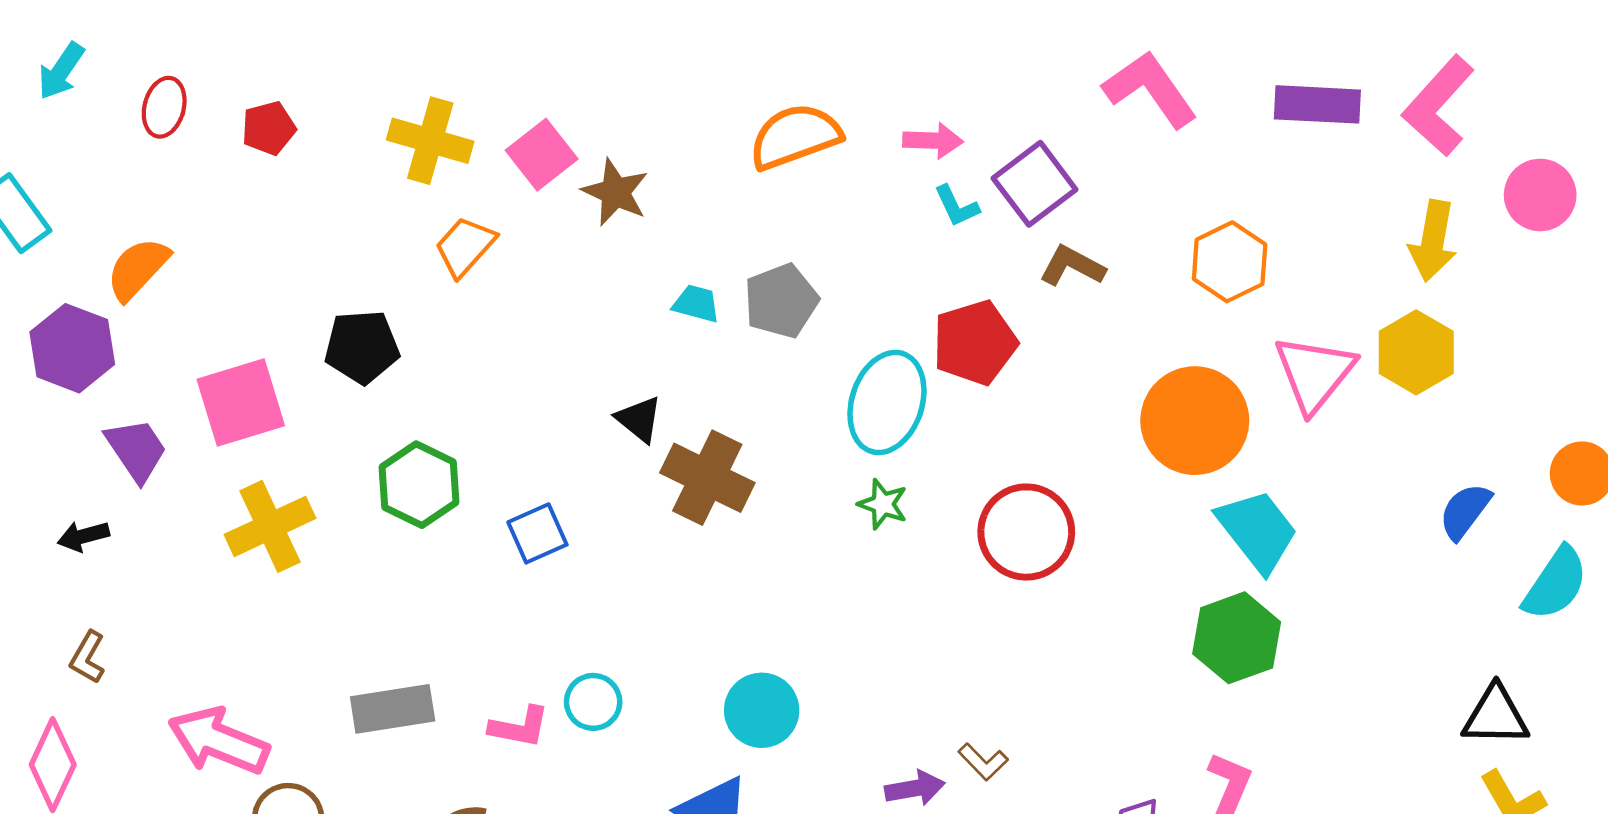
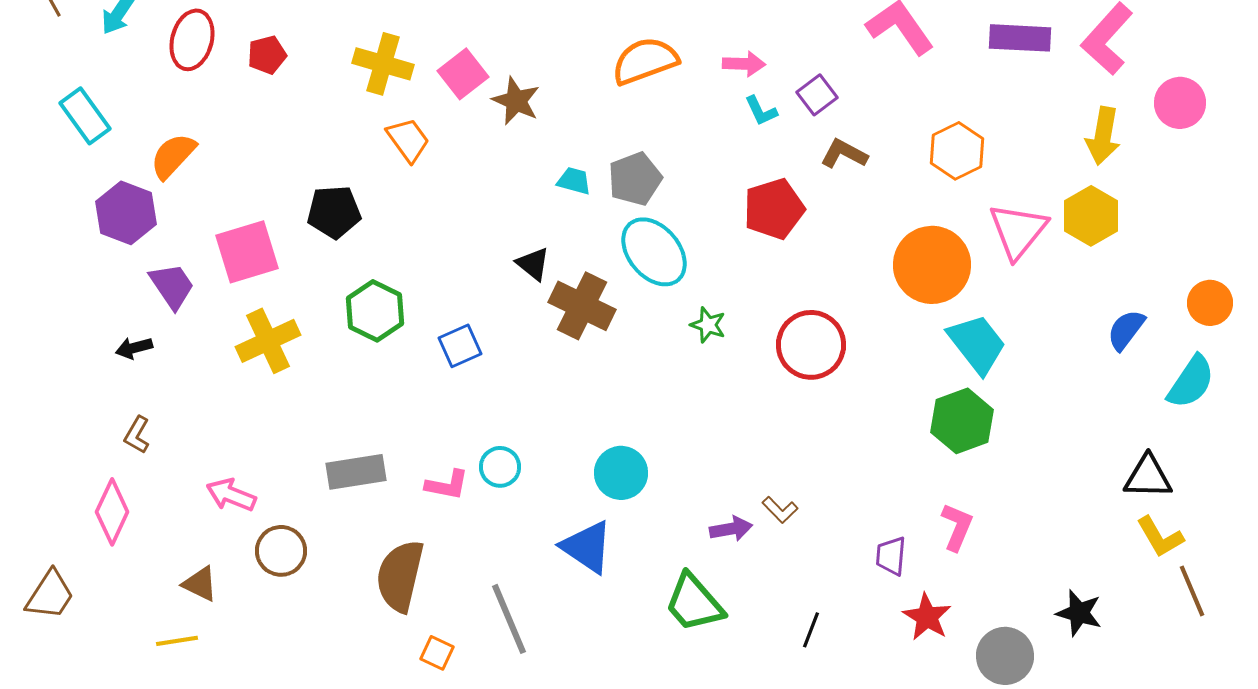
red ellipse: (164, 107) -> (192, 40), size x1.4
purple square: (1035, 184) -> (817, 95), size x0.7
orange trapezoid: (465, 247) -> (408, 140), turned 102
cyan ellipse: (887, 402) -> (654, 252), moved, turned -58
pink arrow: (218, 741) -> (231, 495), size x0.7

